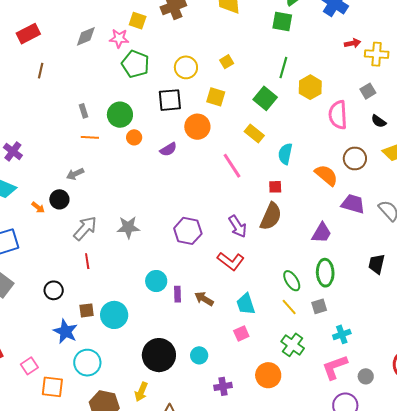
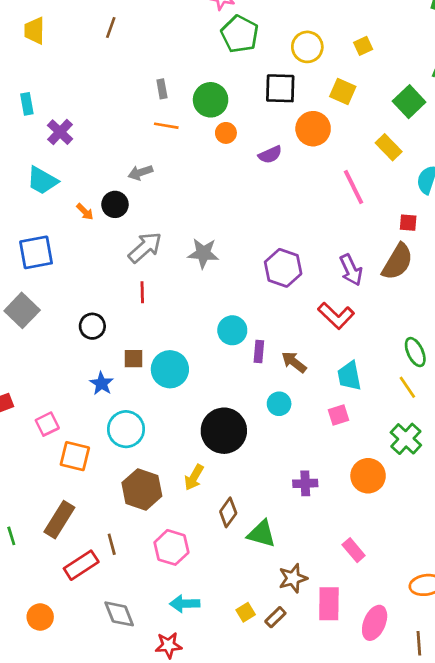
blue star: (65, 331) -> (101, 384), size x0.7
cyan circle: (199, 355) -> (279, 404), moved

